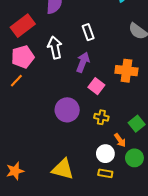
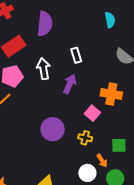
pink square: (96, 86) -> (92, 113), moved
green square: (137, 124) -> (119, 145), turned 35

